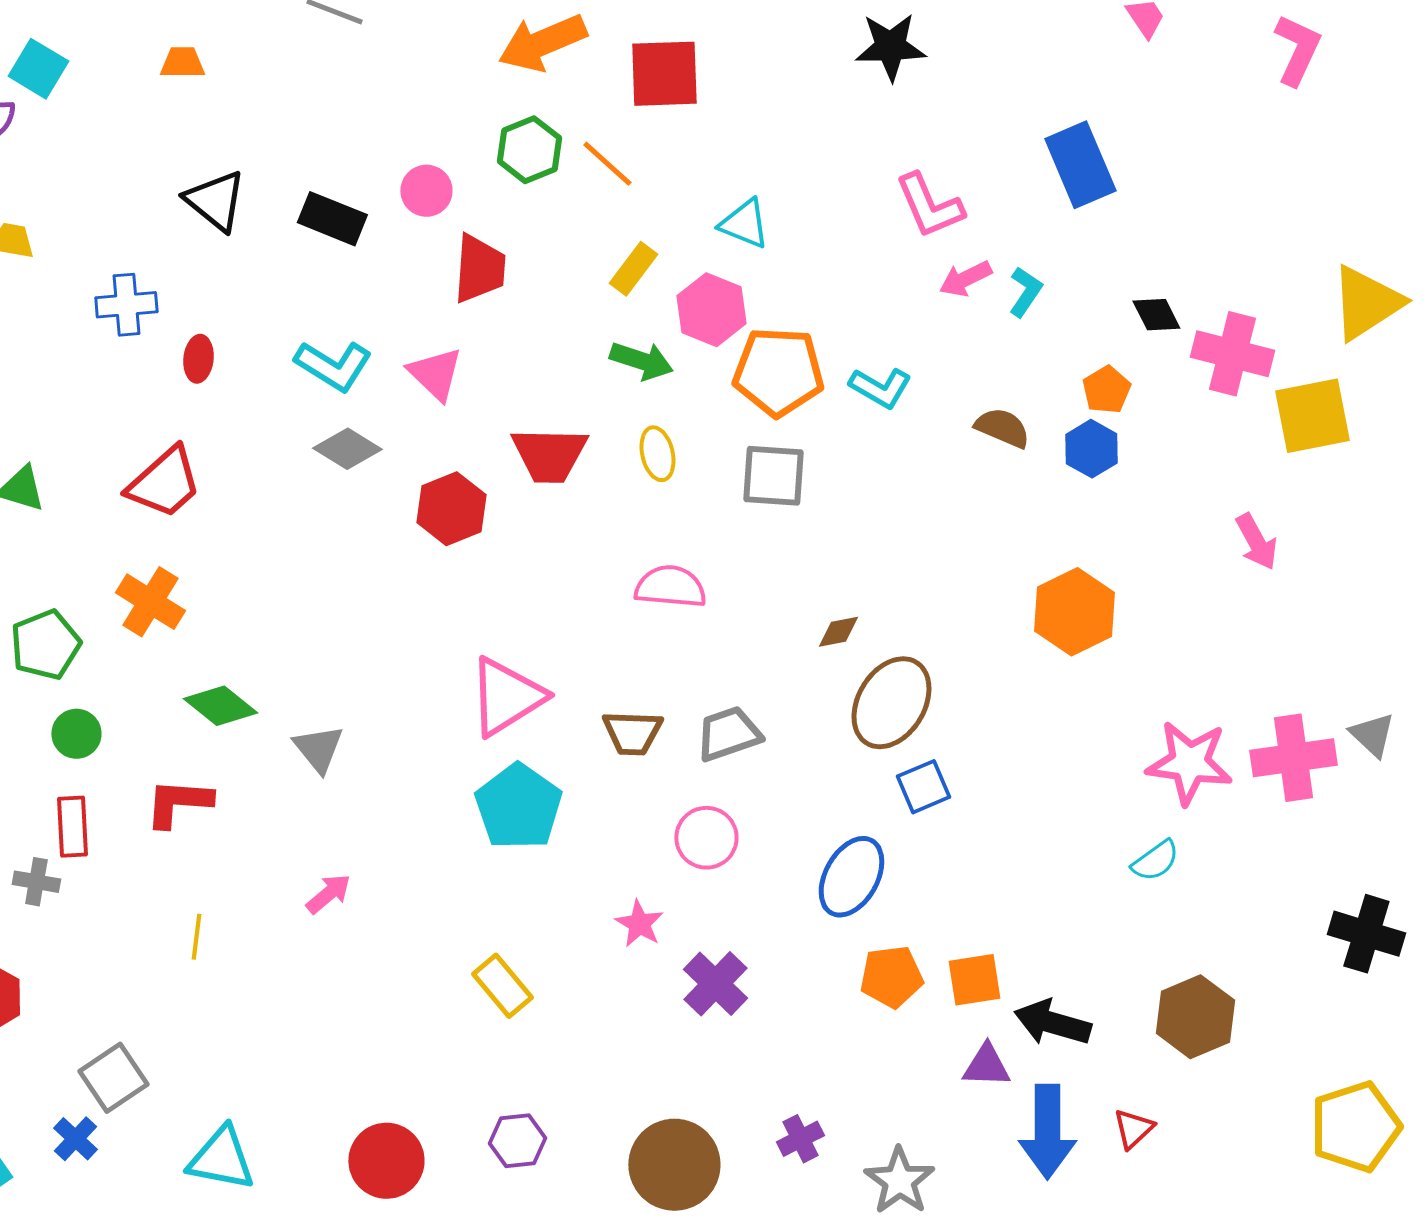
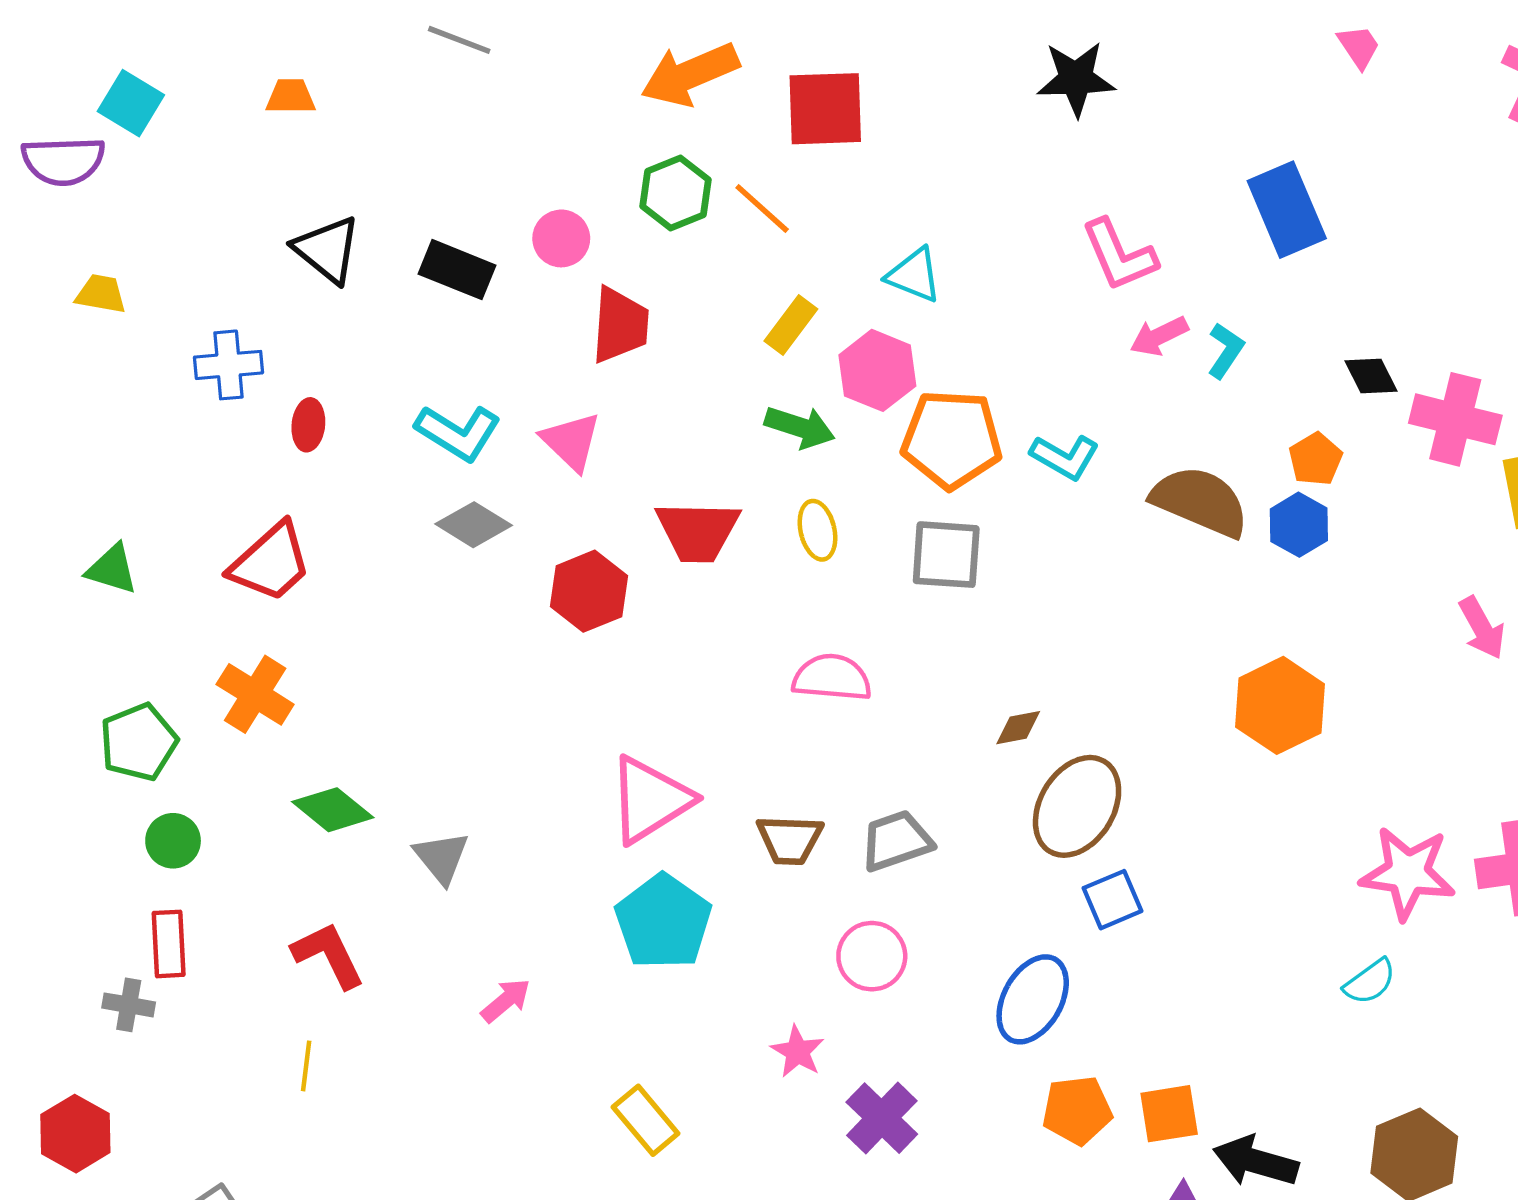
brown semicircle: (1002, 428) -> (1200, 501), size x1.6
red L-shape: (178, 803) -> (328, 955), moved, turned 60
pink arrow: (328, 894) -> (506, 1000), moved

